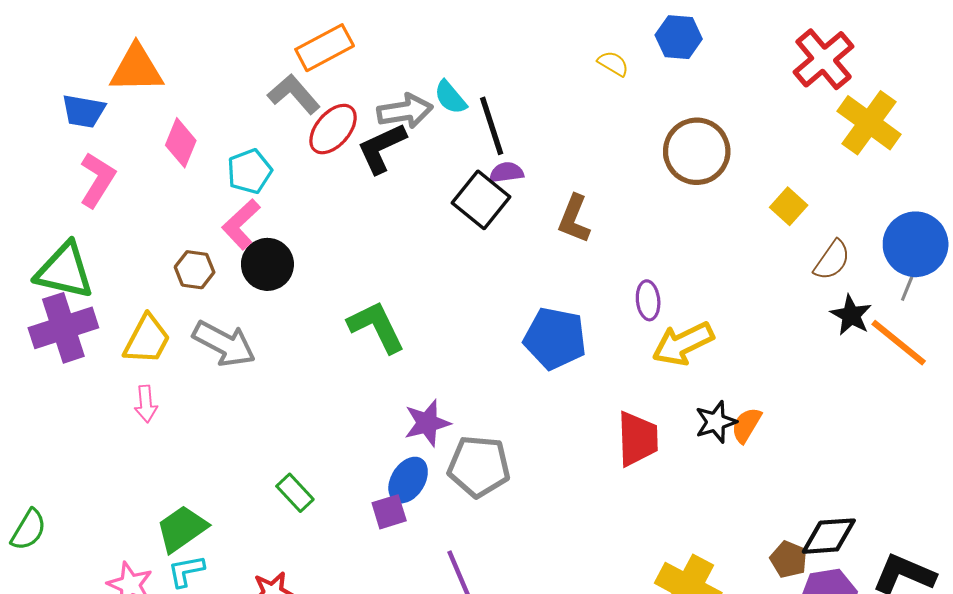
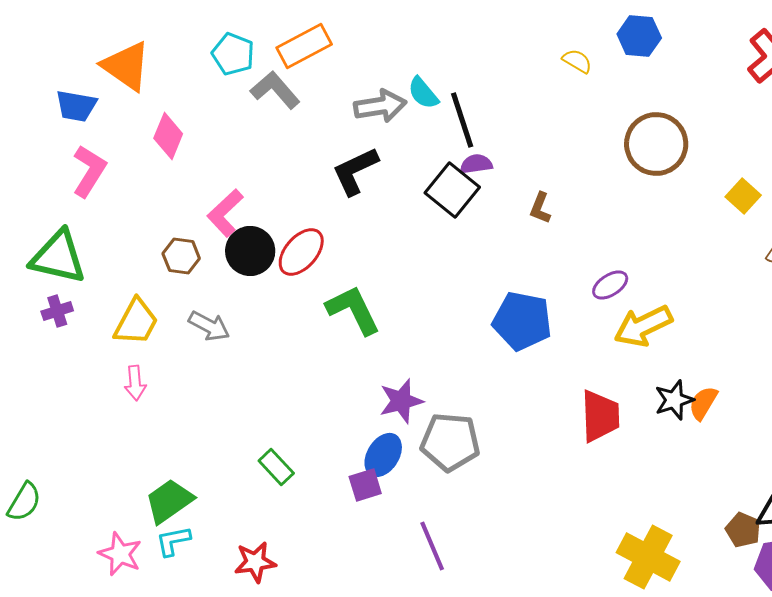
orange triangle: (136, 69) -> (126, 66), turned 36
red ellipse: (333, 129) -> (301, 252), moved
black L-shape: (382, 148) -> (355, 171), moved
cyan pentagon: (249, 171) -> (233, 54), moved, turned -30
brown L-shape: (574, 219) -> (540, 208), size x0.7
purple ellipse: (648, 300) -> (610, 285), turned 63
purple cross: (63, 328) -> (57, 311), size x0.5
gray arrow: (224, 344) -> (209, 326), size x0.7

